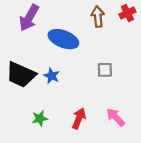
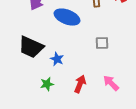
blue star: (52, 76) -> (57, 59), moved

